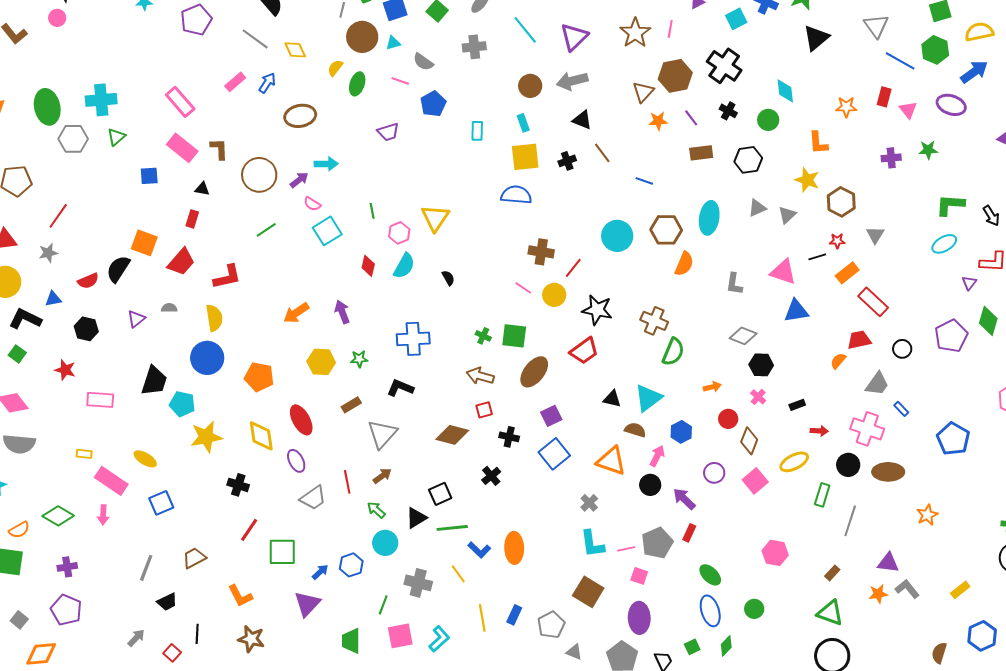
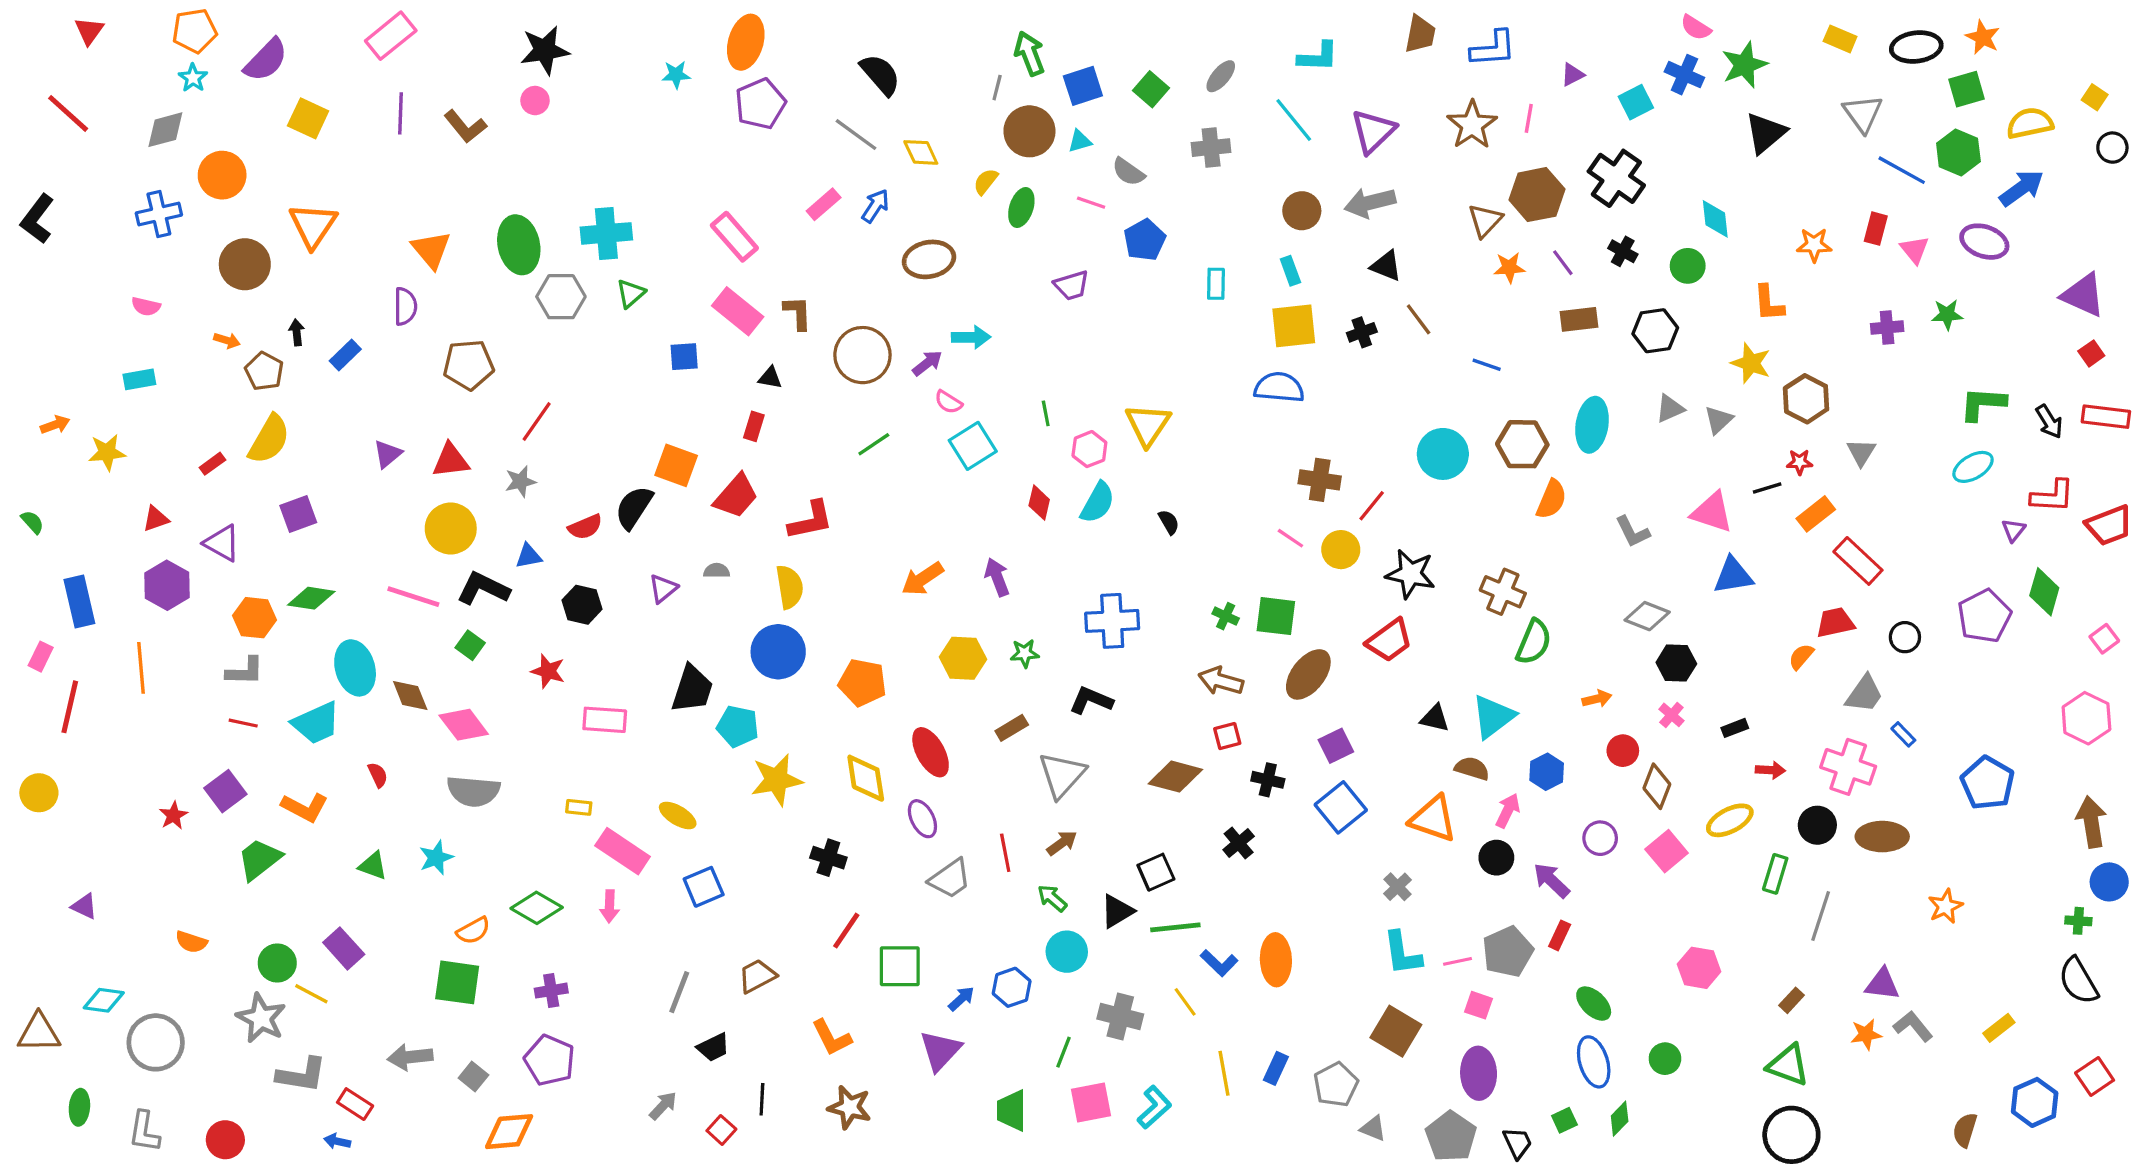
gray L-shape: (734, 284) -> (1633, 532), turned -35

